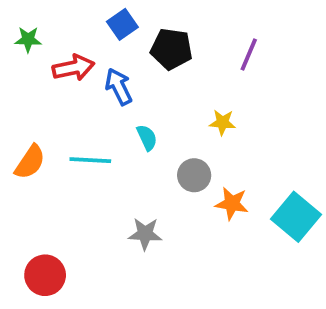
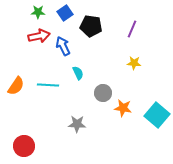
green star: (28, 39) -> (38, 12), moved
yellow star: (222, 122) -> (134, 63), moved

